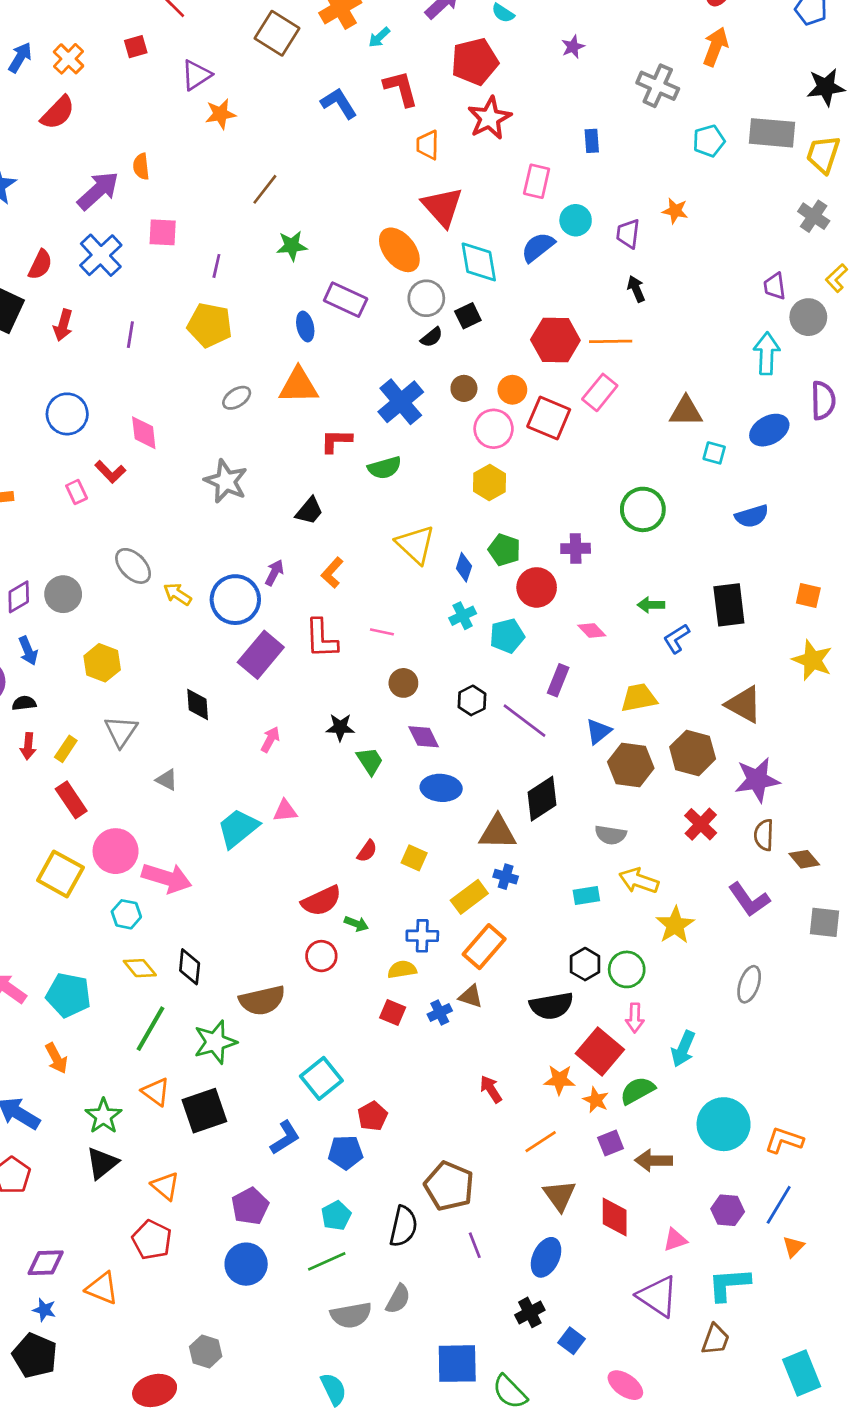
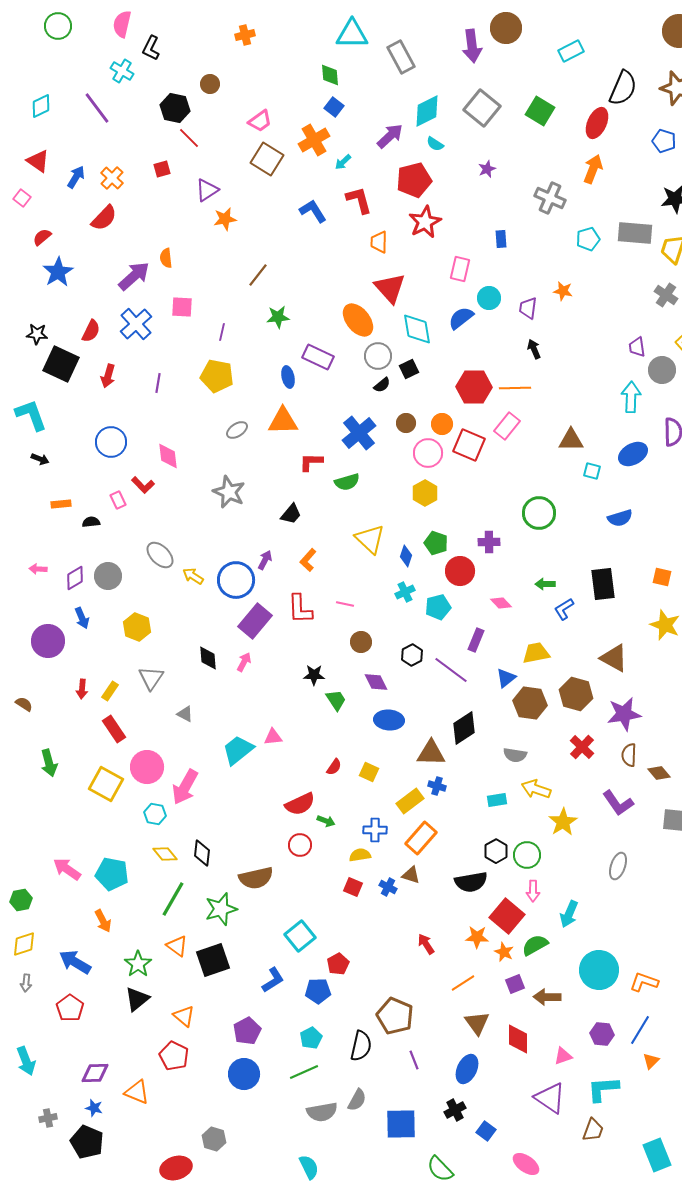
black semicircle: (24, 703) -> (91, 522), moved
pink arrow: (270, 739) -> (244, 662), moved
pink arrow: (167, 878) -> (185, 787), turned 102
blue cross: (440, 1013) -> (388, 887), turned -36
blue square: (457, 1364) -> (401, 1124), moved

